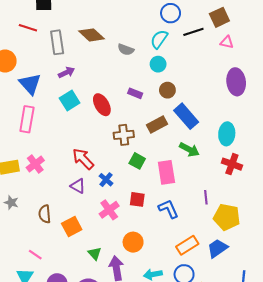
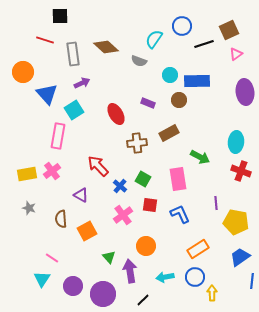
cyan semicircle: (159, 39) -> (154, 39), moved
pink triangle: (227, 42) -> (236, 54), turned -48
cyan square: (70, 101) -> (74, 110), moved
blue rectangle: (186, 116) -> (197, 81), moved, turned -50
pink rectangle: (27, 119) -> (58, 136), moved
green square: (137, 161) -> (143, 179), moved
purple triangle: (78, 186) -> (81, 195), moved
blue trapezoid: (217, 248) -> (240, 257), moved

